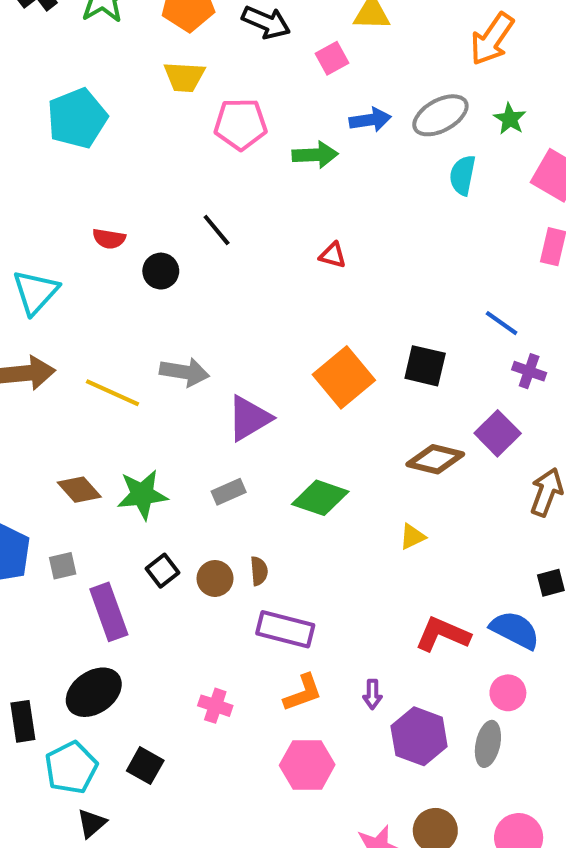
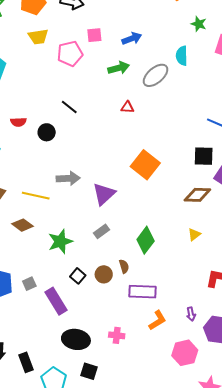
pink square: (332, 58) -> (94, 35), moved, turned 35
gray ellipse: (440, 115) -> (156, 75), moved
green arrow: (315, 155) -> (119, 68), moved
black square: (425, 366) -> (204, 156), moved
brown diamond: (79, 490) -> (22, 225), moved
green diamond: (320, 498) -> (146, 240), moved, turned -60
black ellipse: (94, 692) -> (76, 339), moved, turned 56
pink hexagon: (307, 765) -> (185, 353), moved

